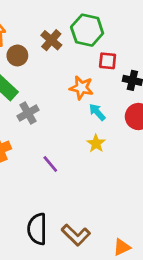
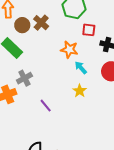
brown cross: (51, 40) -> (41, 23), moved
gray cross: (28, 113) -> (24, 78), moved

